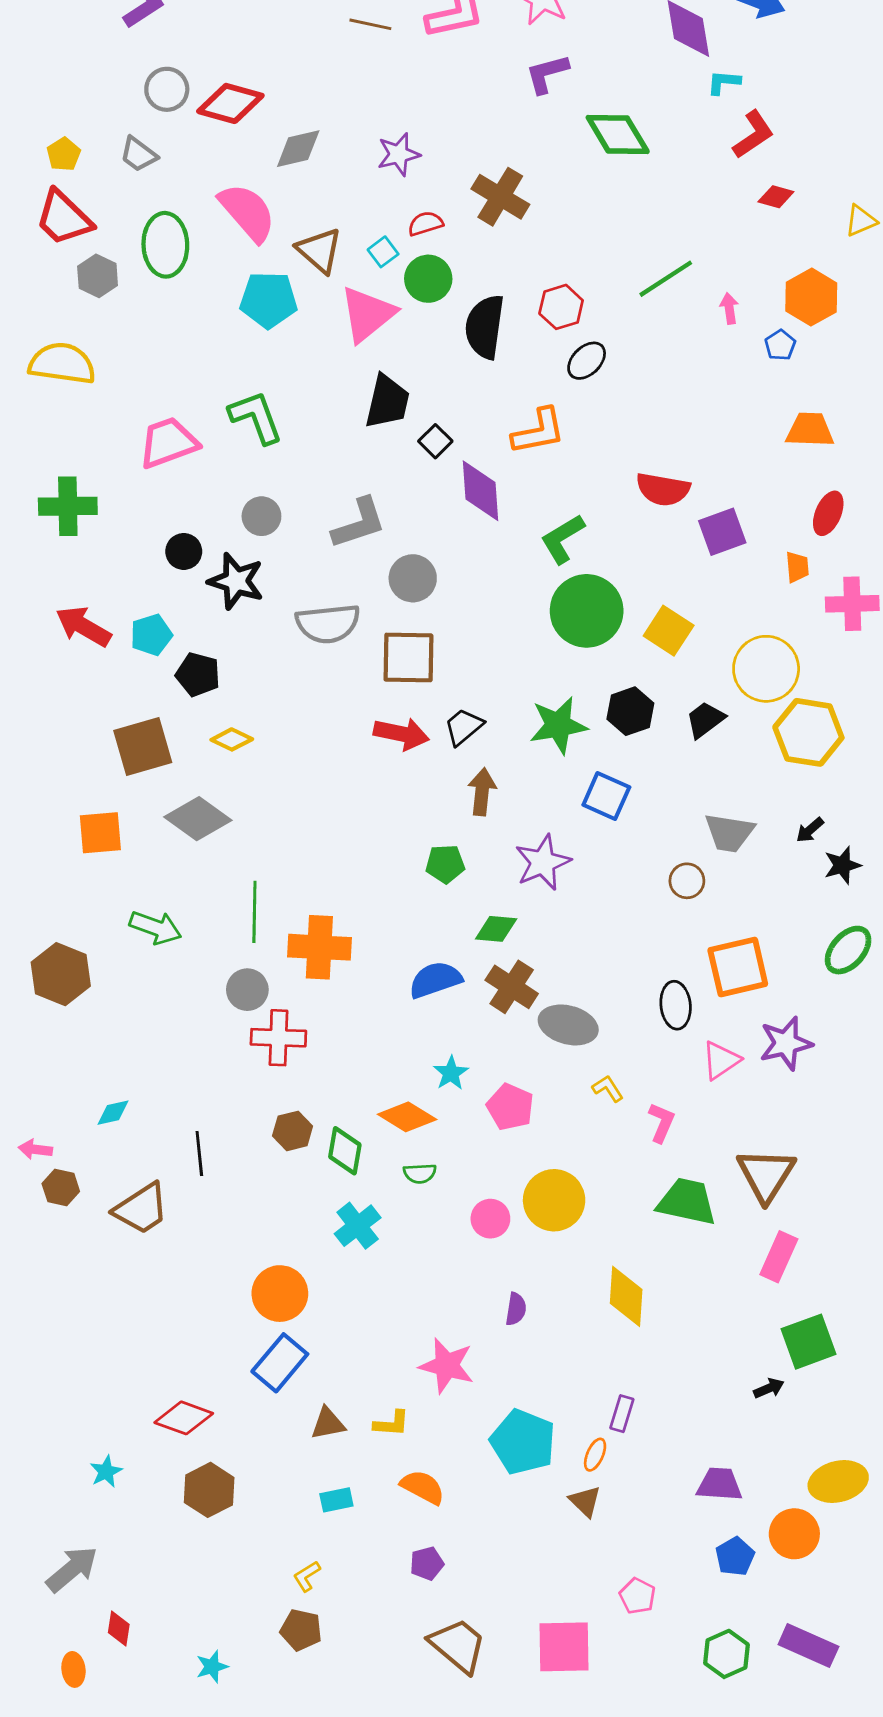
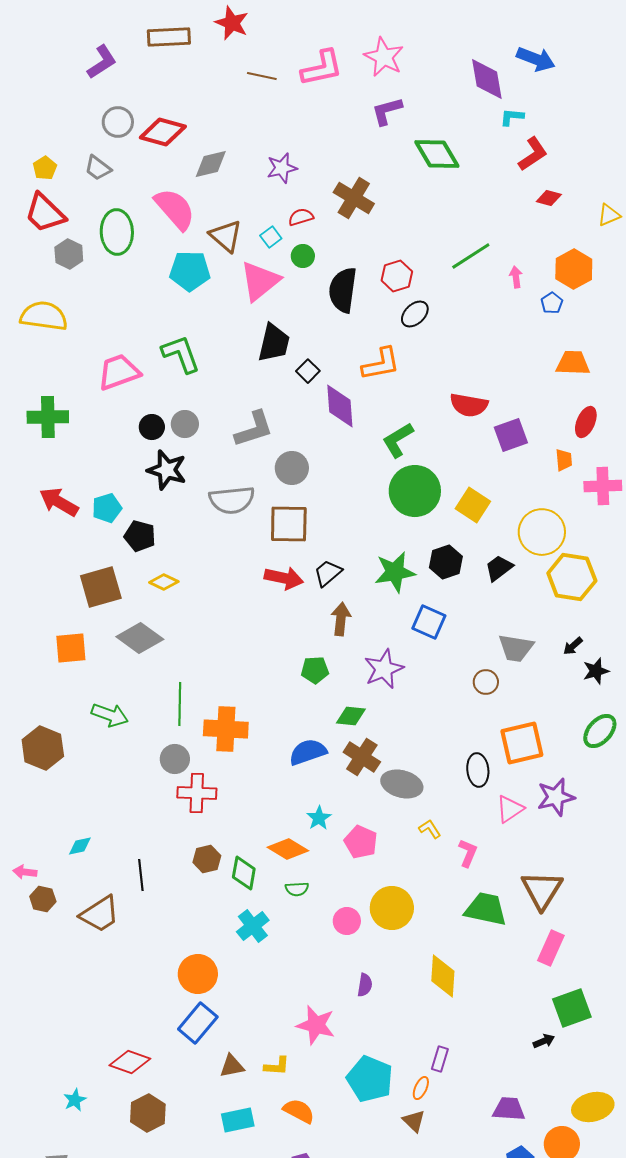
green circle: (428, 279) -> (303, 256), size x0.7
black circle: (184, 551) -> (152, 427), moved
cyan rectangle: (336, 1500) -> (238, 1120), size x1.4

